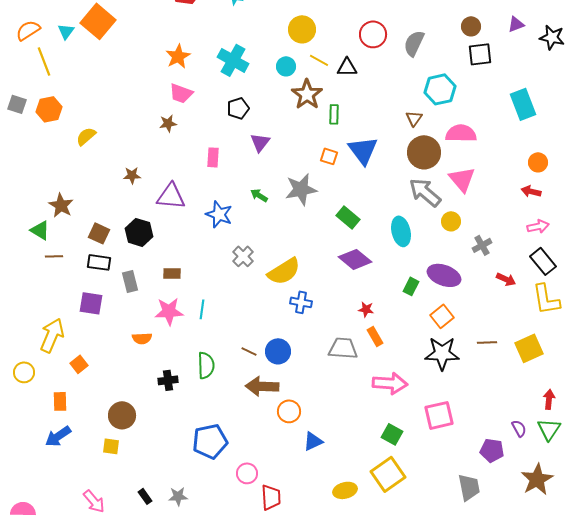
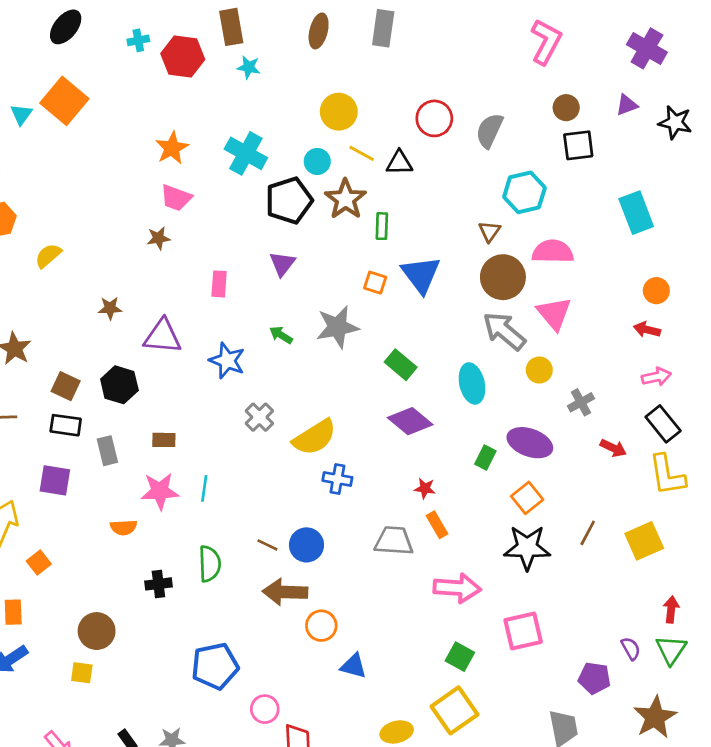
black pentagon: (238, 108) -> (289, 200), moved, size x1.6
brown line: (487, 342) -> (588, 533), turned -60
blue triangle: (313, 441) -> (354, 666), turned 40

